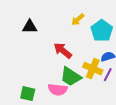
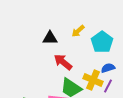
black triangle: (30, 27) -> (50, 38), moved

